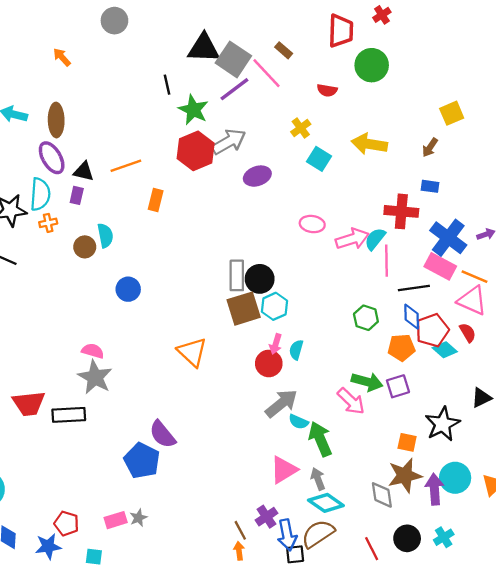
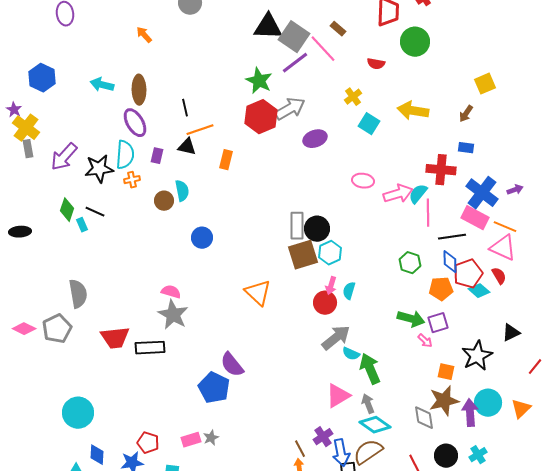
black line: (167, 85) -> (185, 108), moved
black triangle: (84, 171) -> (187, 147), moved
pink arrow: (351, 401) -> (425, 341), moved, size x0.6

